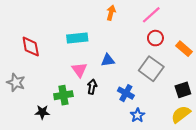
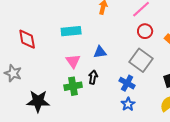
black arrow: (92, 87) -> (93, 77), moved
blue cross: (126, 93) -> (127, 83), moved
green cross: (63, 95) -> (73, 86), moved
black star: (42, 112) -> (38, 101), size x1.6

